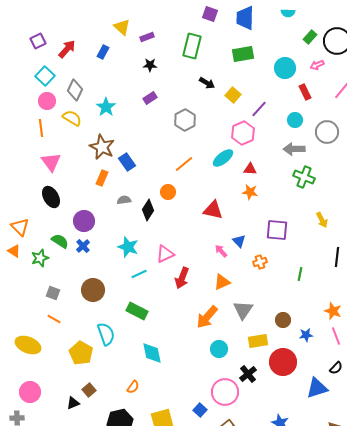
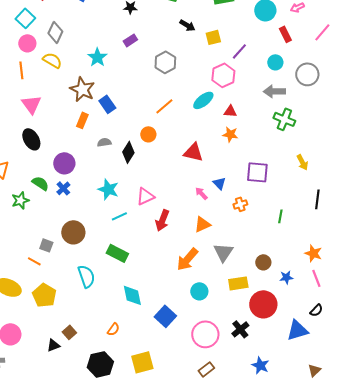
yellow square: (233, 95) -> (213, 37), turned 35
cyan star: (106, 107) -> (97, 57), moved
gray square: (53, 293) -> (46, 245), moved
yellow pentagon: (81, 353) -> (44, 295), moved
black cross: (248, 374) -> (240, 329), moved
blue square: (200, 410) -> (165, 316), moved, size x1.5

